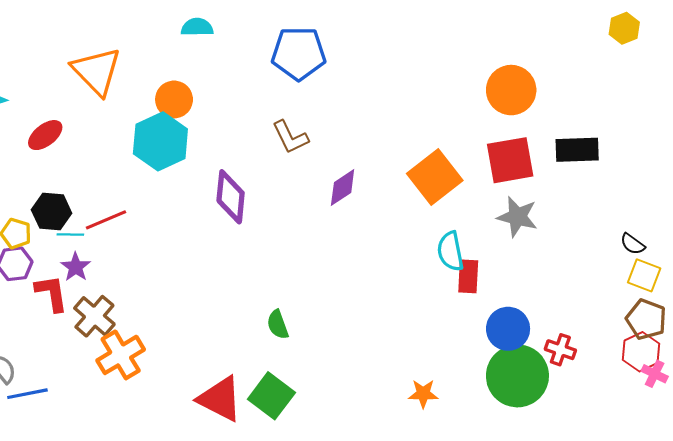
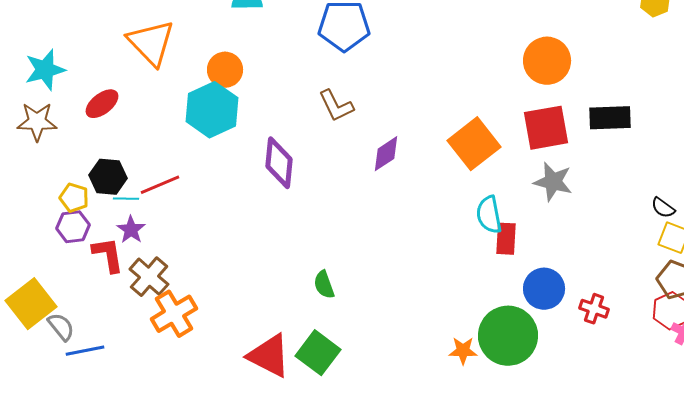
green circle: (517, 376) -> (508, 336), moved

